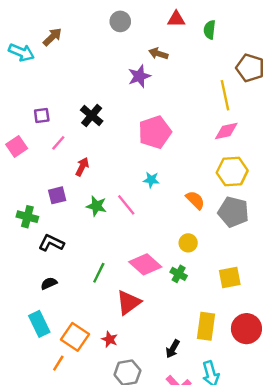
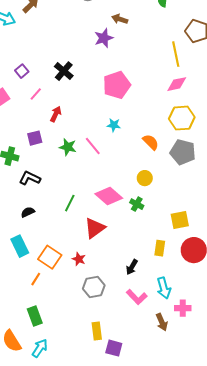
purple square: (42, 115) -> (22, 71), turned -32
yellow square: (230, 277) -> (180, 220), moved
yellow rectangle: (206, 326) -> (160, 248), size x0.7

